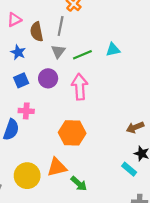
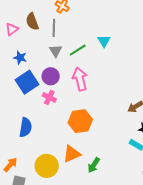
brown semicircle: (37, 32) -> (32, 22), moved
cyan triangle: (113, 50) -> (104, 41), turned -40
blue square: (21, 80) -> (27, 82), size x1.6
pink cross: (26, 111) -> (49, 97), moved, turned 32
green arrow: (79, 184) -> (94, 165), turned 91

